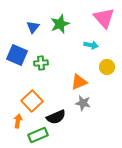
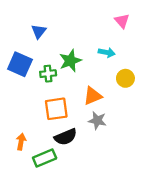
pink triangle: (104, 18) -> (122, 21), size x0.6
green star: (60, 24) -> (70, 61), moved
orange square: (32, 101) -> (56, 109), moved, turned 35

